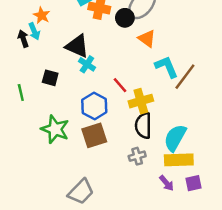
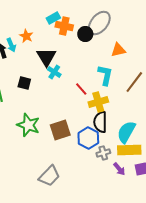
orange star: (42, 15) -> (26, 36), moved
orange triangle: (147, 39) -> (118, 50), moved, turned -49
black triangle: (77, 46) -> (46, 57), turned 35
cyan L-shape: (167, 67) -> (105, 75), moved, turned 35
blue hexagon: (94, 106) -> (88, 138), moved
gray cross: (137, 156) -> (103, 153), moved

